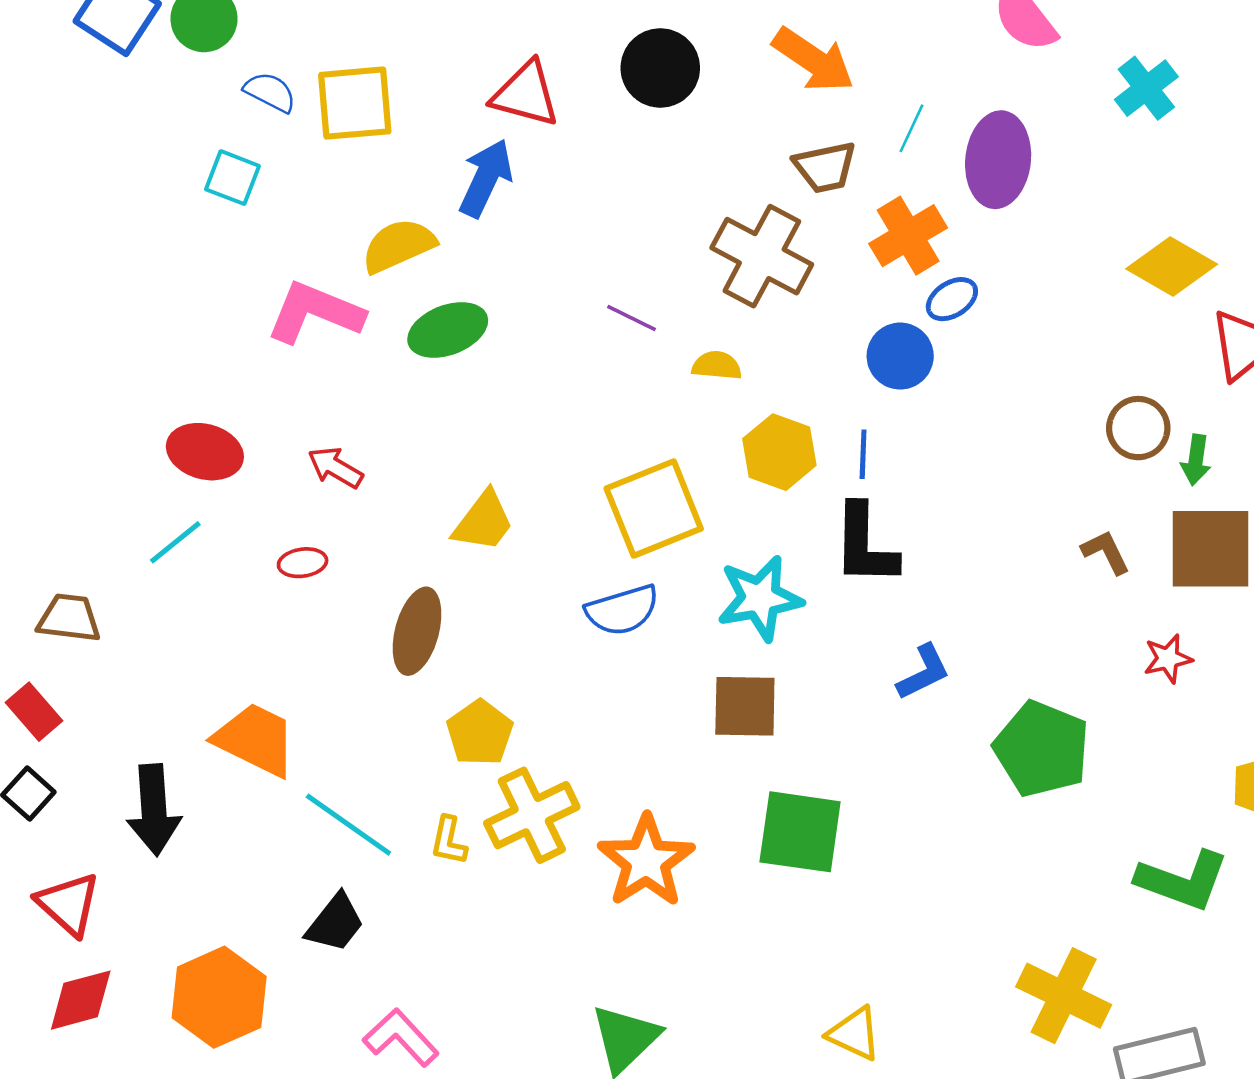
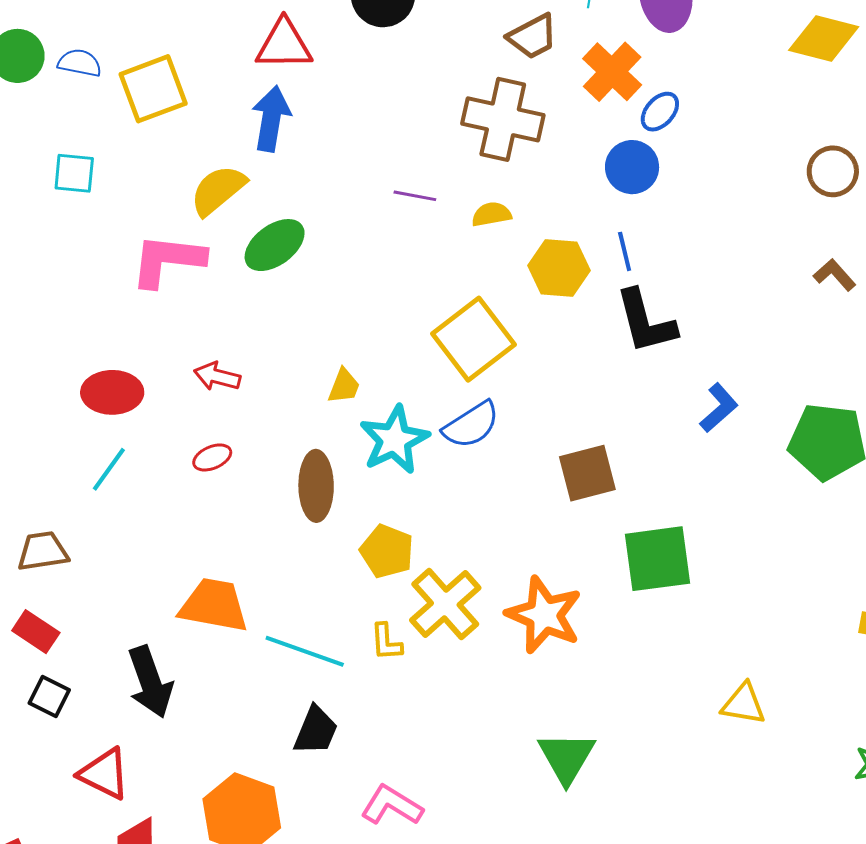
blue semicircle: (270, 92) -> (80, 63), moved
yellow trapezoid: (484, 521) -> (344, 386), size x0.7
cyan star: (760, 598) -> (394, 440), moved

